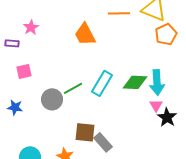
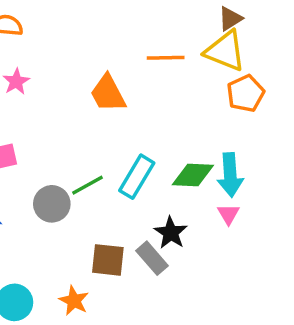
black star: (167, 117) -> (171, 233), moved
gray rectangle: (103, 142) -> (152, 258), moved

